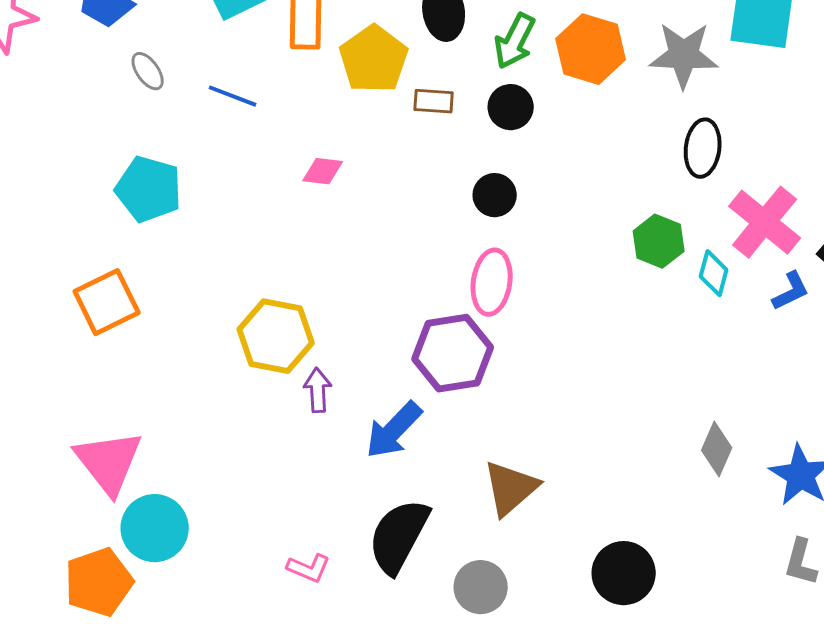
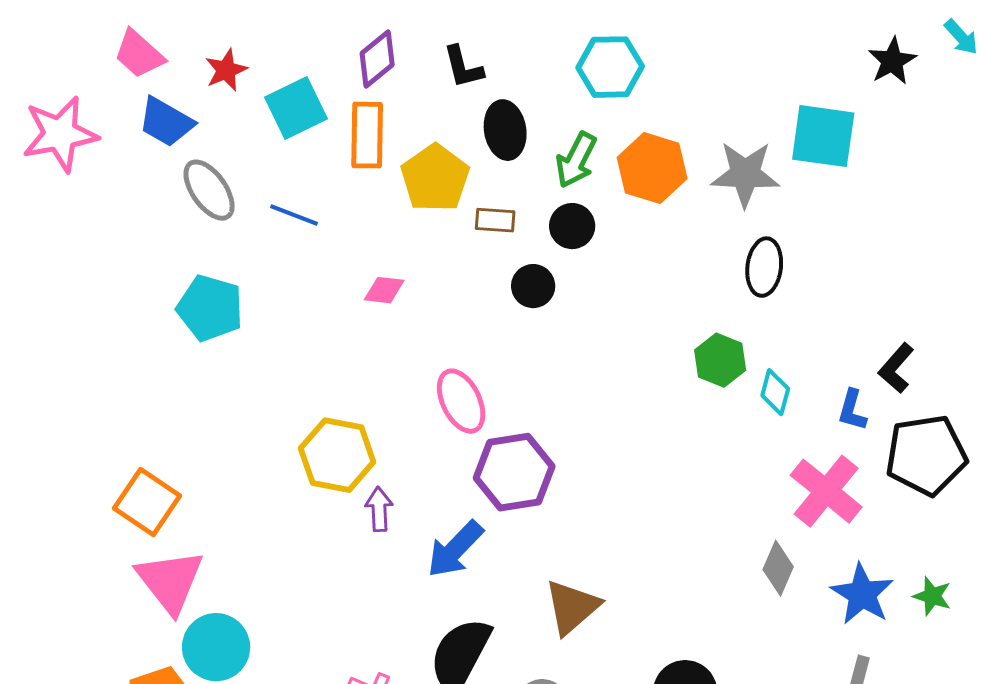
gray ellipse: (148, 71) -> (209, 190), size x1.6
black circle: (495, 195) -> (533, 286), moved
pink cross: (765, 222) -> (826, 491), moved
pink ellipse: (492, 282) -> (461, 401), moved, turned -34
blue L-shape: (791, 291) -> (852, 410), turned 132
orange square: (107, 302) -> (147, 502), moved, turned -30

